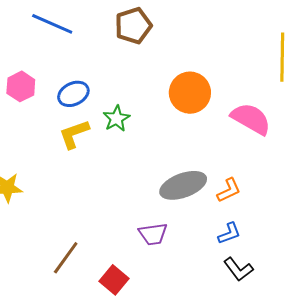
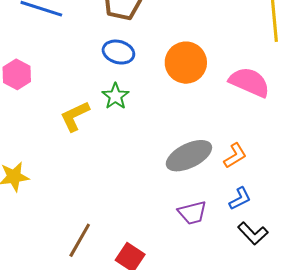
blue ellipse: (73, 94) -> (118, 52), moved, turned 48
purple trapezoid: (153, 234) -> (192, 213), moved

